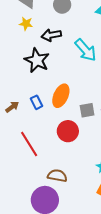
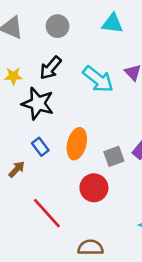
yellow star: (26, 24) -> (13, 76), moved
black arrow: (51, 35) -> (51, 68), turned -30
blue rectangle: (36, 102) -> (40, 147), moved

